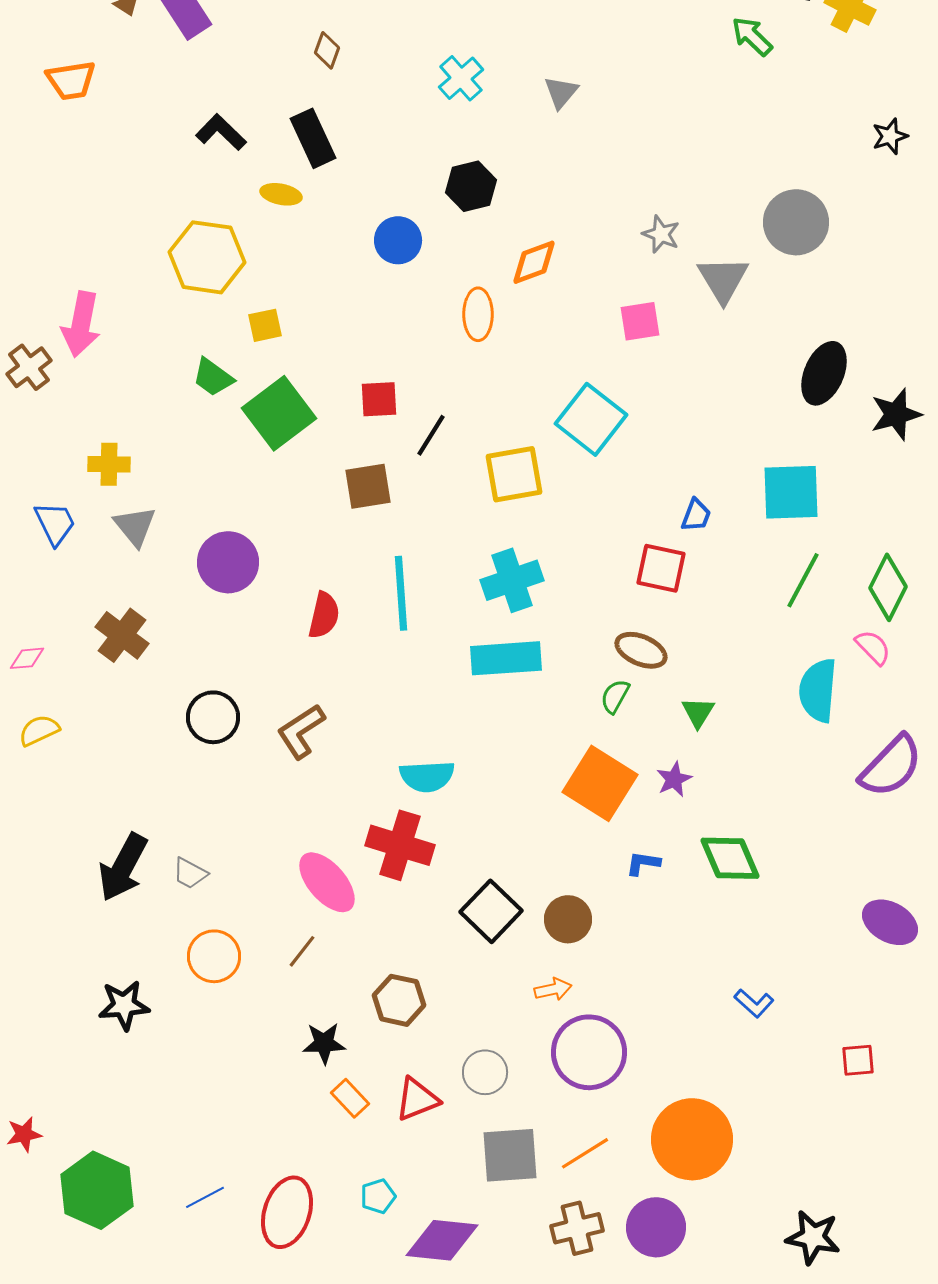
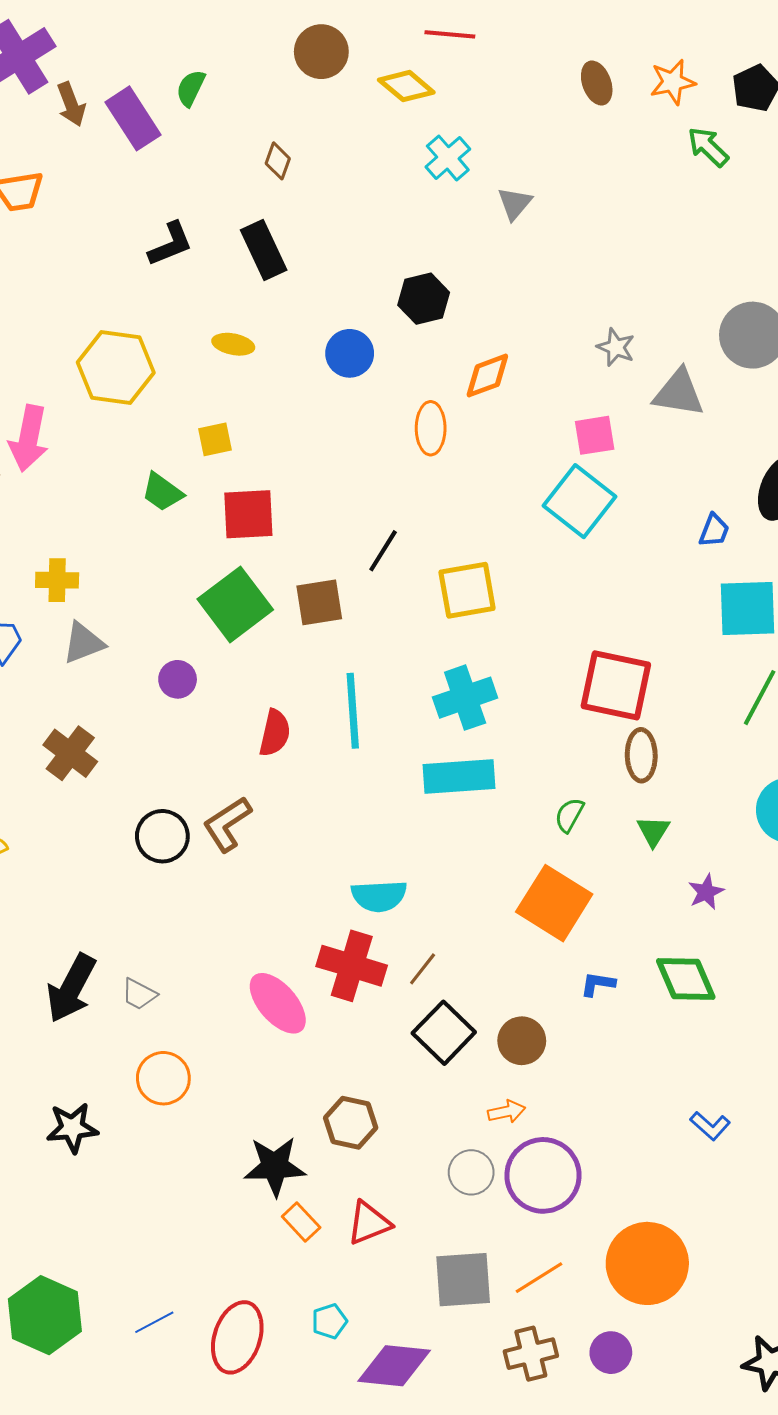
cyan cross: (461, 78) -> (448, 158), moved
black L-shape: (221, 132) -> (170, 244), turned 114
yellow ellipse: (281, 194) -> (233, 344), moved
yellow hexagon: (207, 257) -> (116, 368), moved
gray triangle: (723, 279) -> (679, 393), turned -50
red square: (379, 399) -> (248, 514), moved, size x1.4
green square: (279, 413) -> (235, 604), moved
cyan square: (591, 419) -> (579, 501), moved
blue trapezoid: (696, 515) -> (714, 531), moved
gray triangle: (135, 526) -> (83, 643), turned 48
purple circle: (228, 562) -> (178, 679), size x0.6
red square: (661, 568) -> (616, 685), size x1.4
brown ellipse: (641, 650) -> (641, 755), moved, turned 66
brown L-shape: (301, 731) -> (227, 824), moved
purple star: (674, 779) -> (706, 892), moved
brown line: (302, 951) -> (423, 969), moved
black star: (324, 1043) -> (275, 1166), size x1.4
gray circle: (485, 1072) -> (471, 1172), moved
purple circle: (656, 1227) -> (611, 1353), size x0.7

